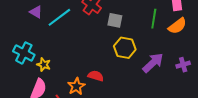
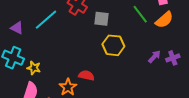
purple triangle: (36, 12) -> (17, 28), moved
green line: (154, 19) -> (140, 14), turned -42
purple arrow: (153, 63) -> (154, 57), moved, size x0.6

